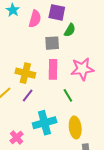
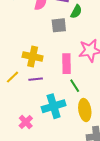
pink rectangle: (53, 69) -> (67, 64), moved
green line: (68, 95) -> (75, 86), moved
purple line: (28, 96) -> (36, 79), turned 48

